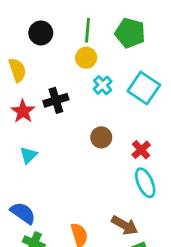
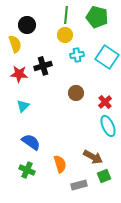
black circle: (41, 33) -> (27, 25), moved
cyan cross: (103, 85) -> (77, 55), turned 32
red star: (23, 111) -> (19, 74), turned -30
blue semicircle: (23, 213) -> (31, 142), moved

